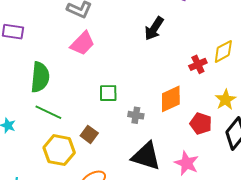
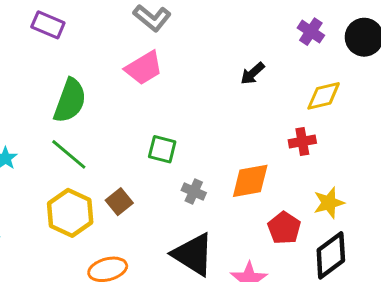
black arrow: (154, 29) -> (253, 73), size x0.7
yellow diamond: (223, 51) -> (324, 96), moved

